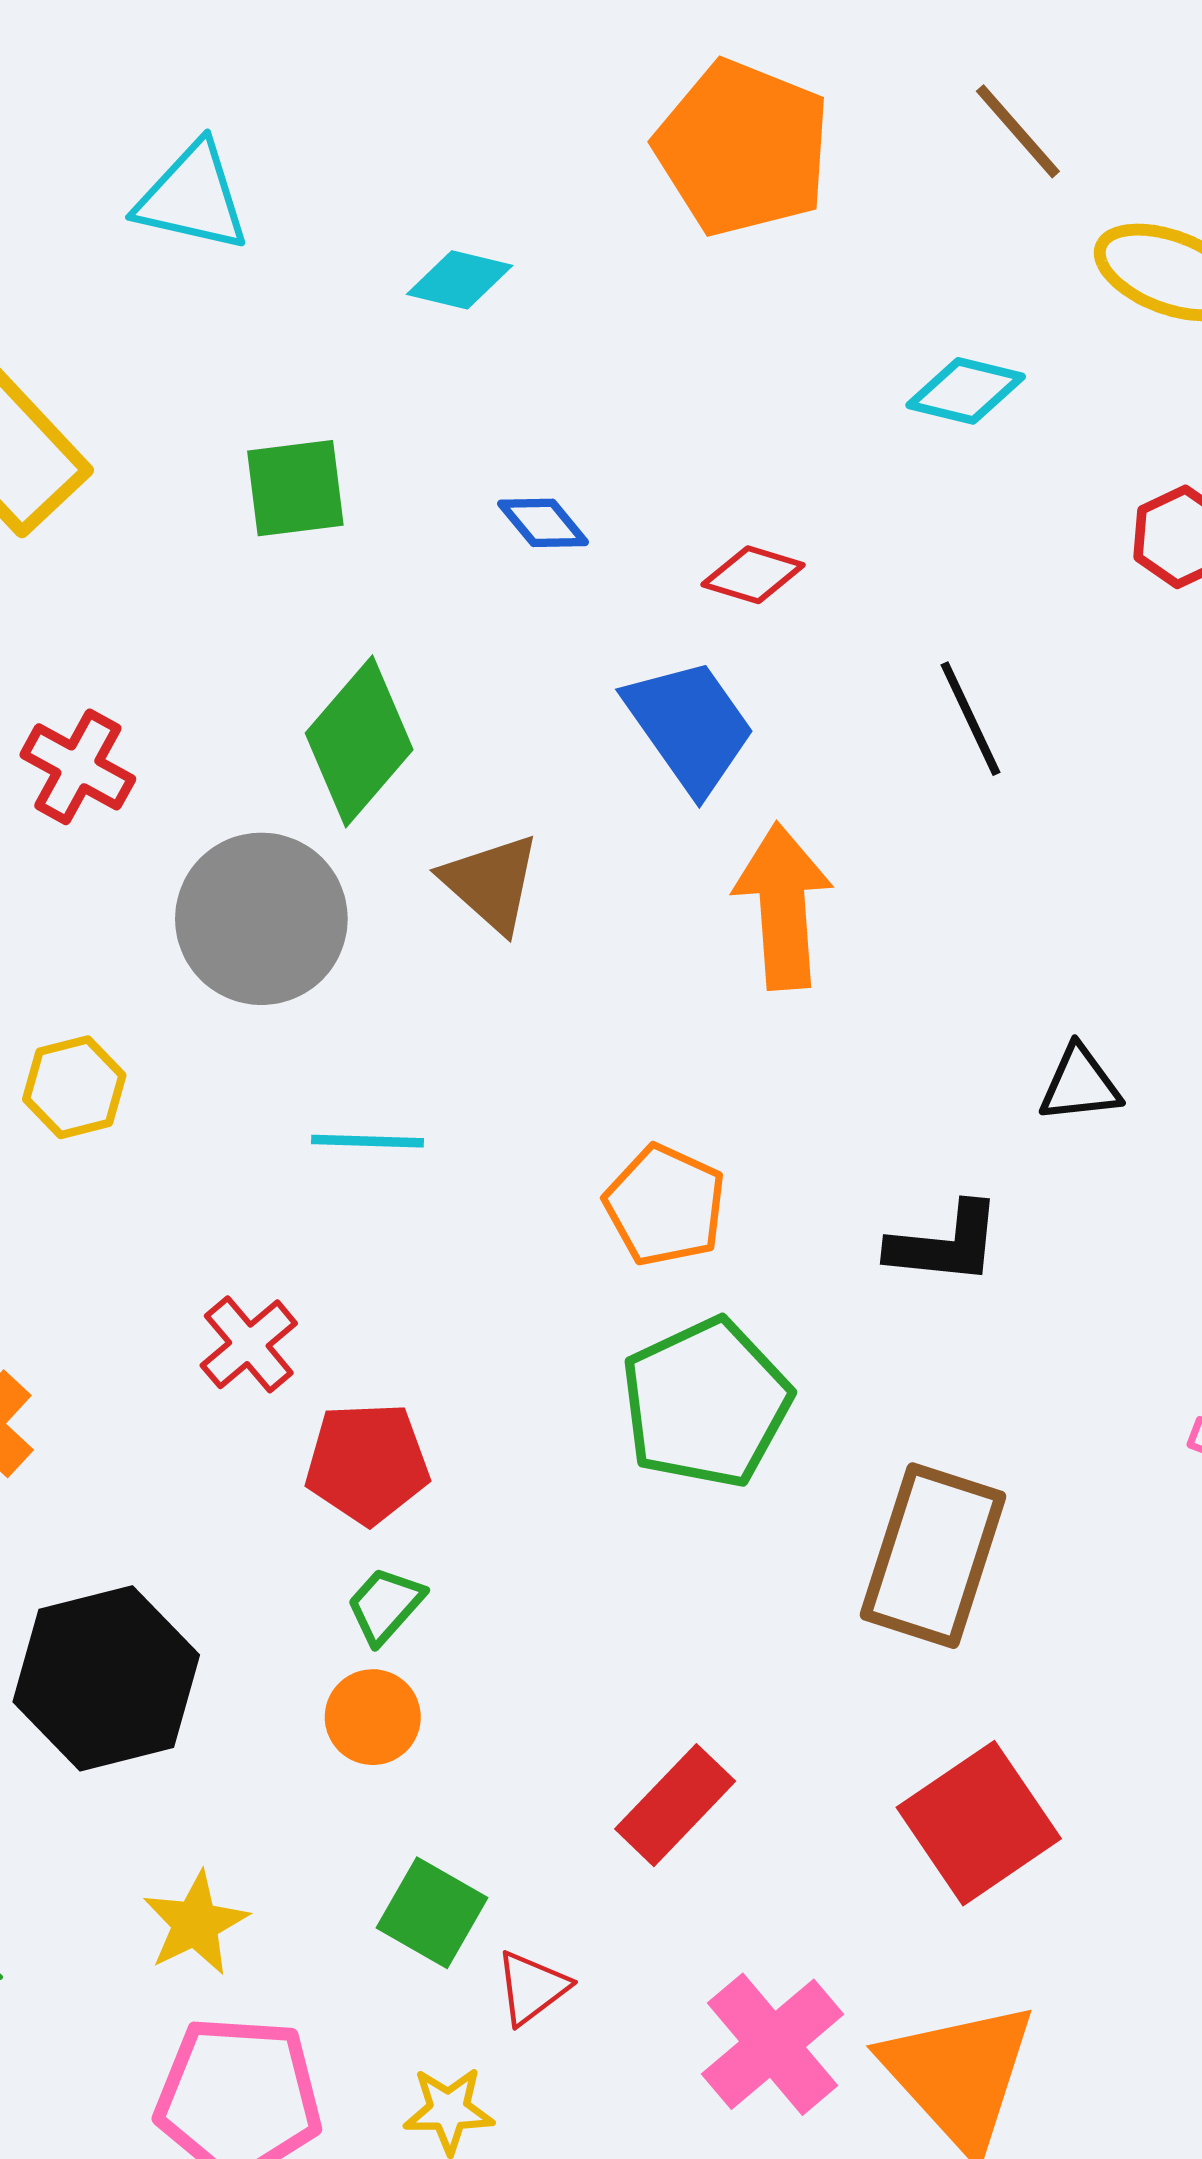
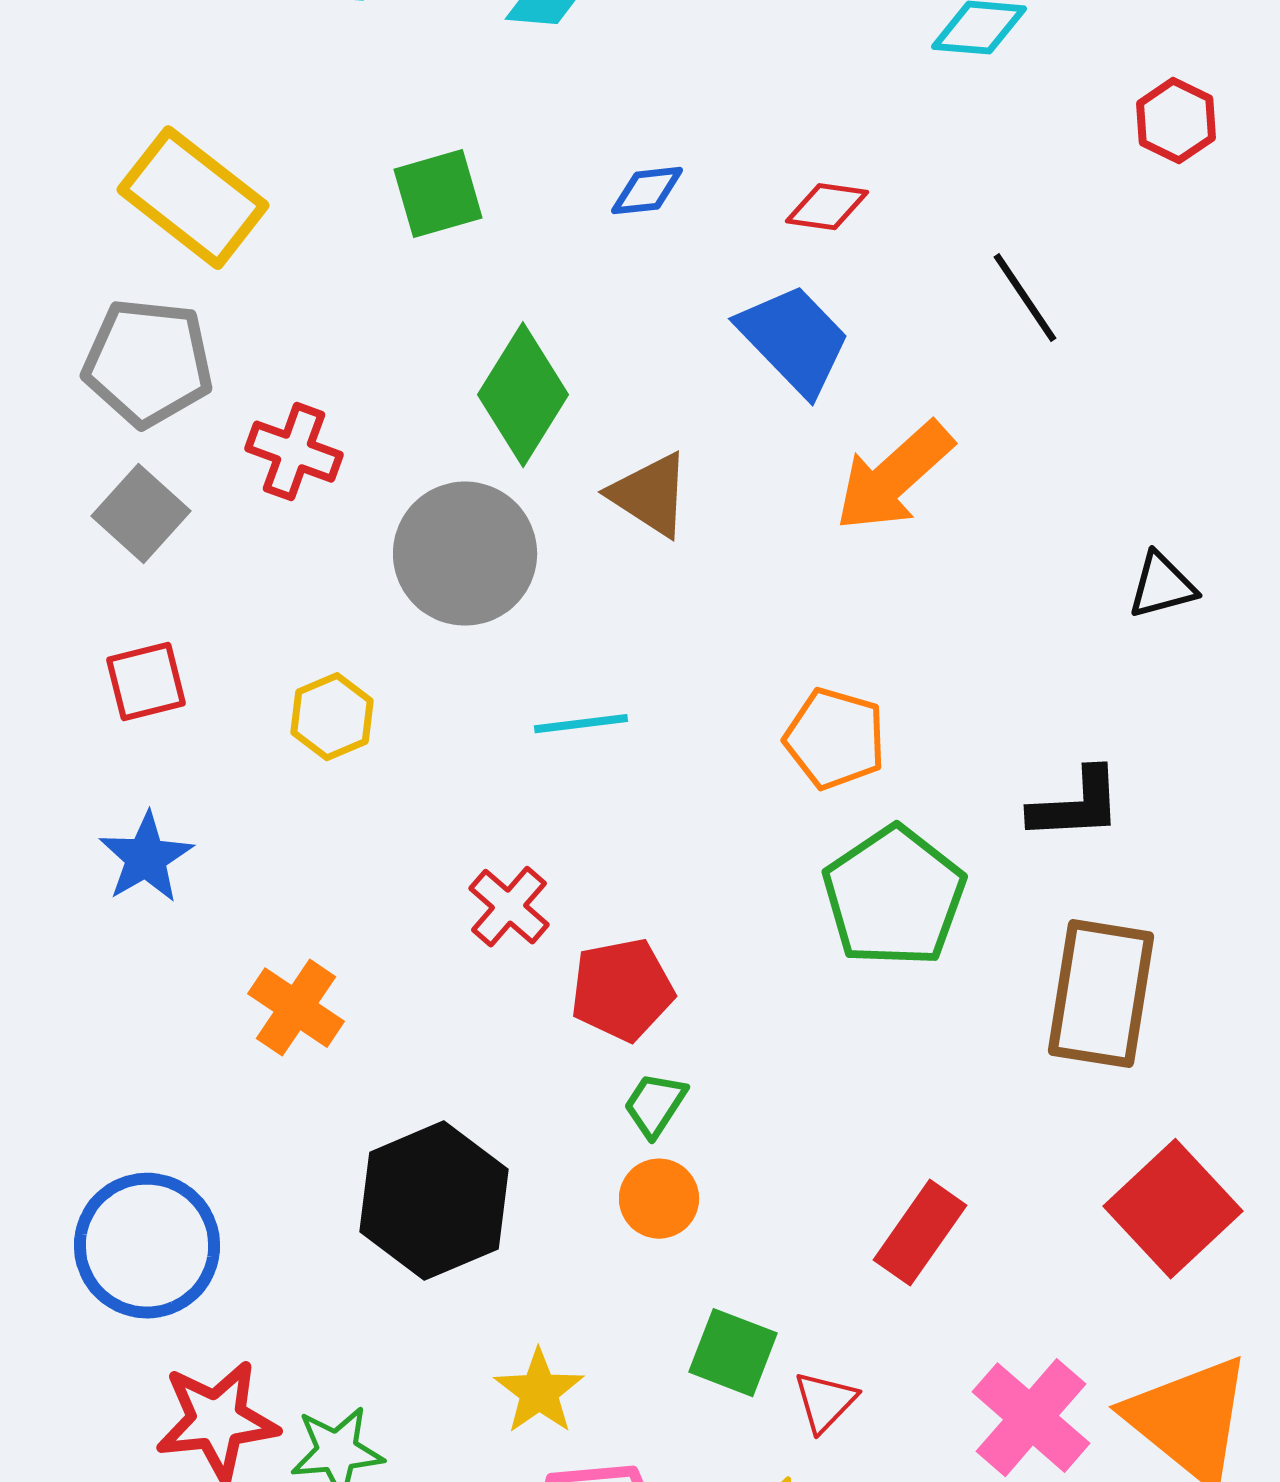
blue diamond: (543, 523) -> (647, 191), turned -48
orange arrow: (783, 906) -> (894, 477), turned -119
black L-shape: (945, 1244) -> (1076, 805), moved

